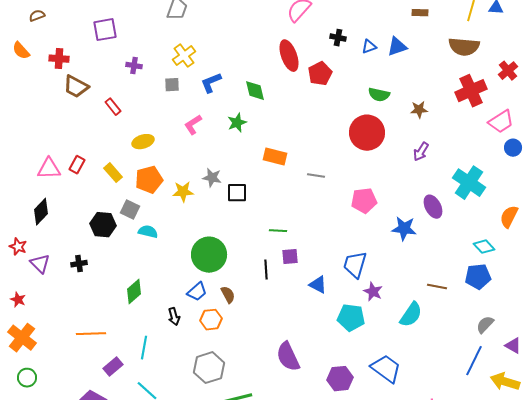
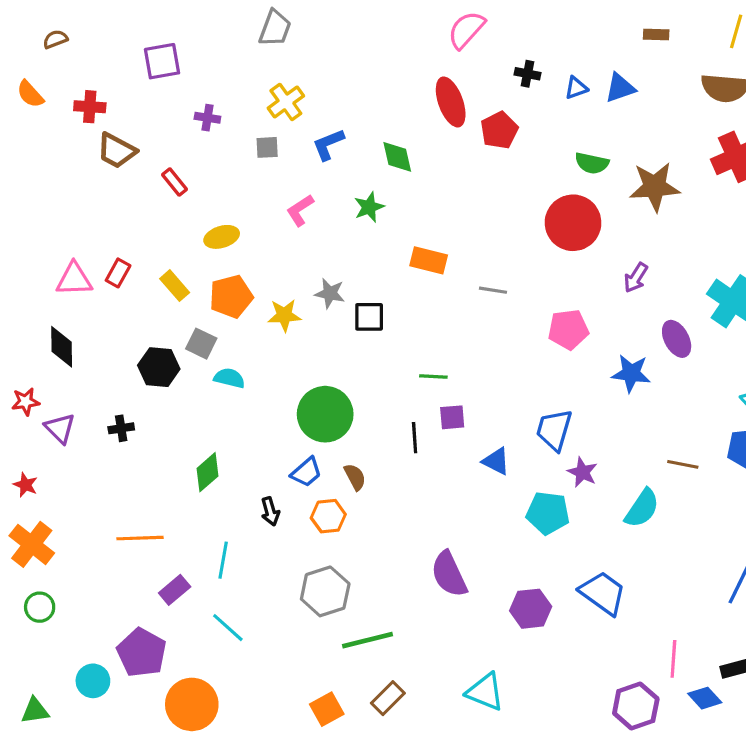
brown star: (419, 110) -> (655, 187), size x1.8
purple arrow: (421, 152) -> (636, 278), moved
black diamond: (41, 212) -> (62, 347), turned -44
red star: (18, 247) -> (25, 402), turned -30

